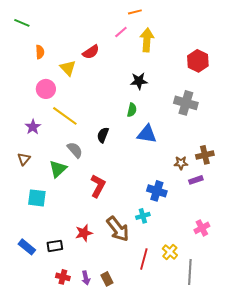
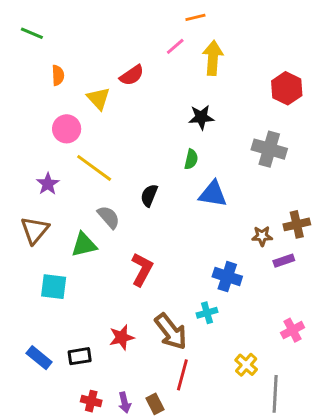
brown triangle: (24, 159) -> (35, 230), size x1.5
green triangle: (58, 169) -> (84, 245), turned 30
red line: (144, 259) -> (182, 375), moved

